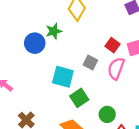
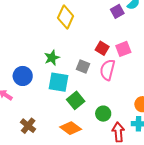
green star: (54, 31) -> (52, 58), moved
blue circle: (35, 43) -> (23, 76), moved

